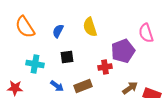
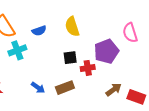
blue semicircle: (58, 31) -> (39, 31), turned -136
black square: (67, 57) -> (70, 58), moved
cyan cross: (35, 64) -> (17, 50), moved, turned -30

